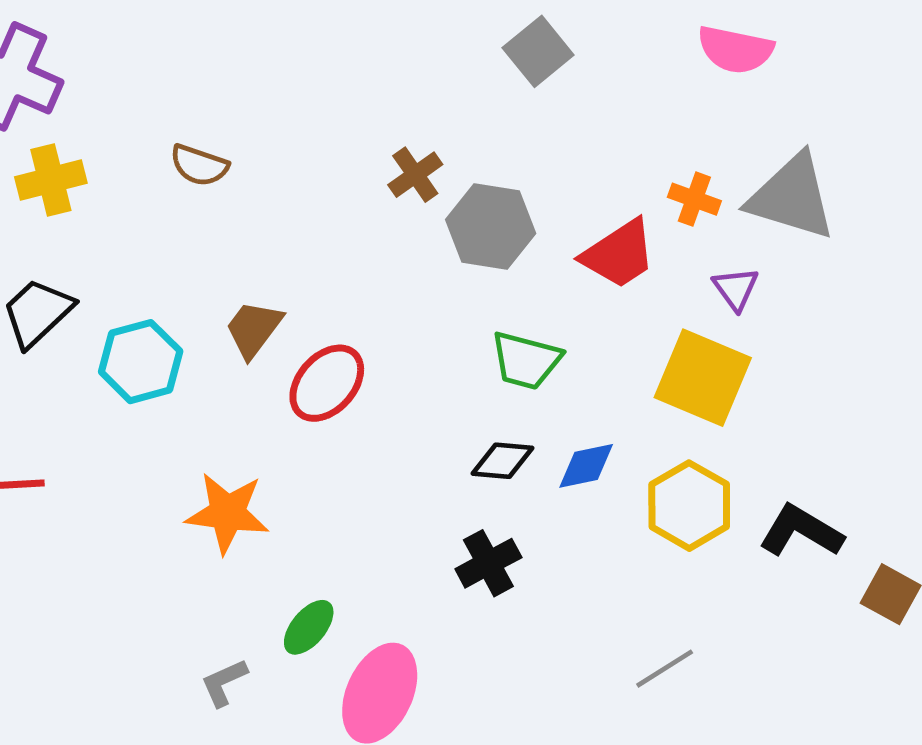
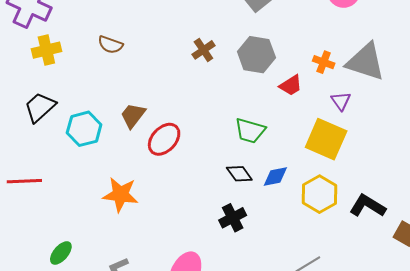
gray hexagon: (491, 227) -> (256, 55), moved
red trapezoid: (619, 254) -> (291, 85), size x0.7
black diamond: (502, 461) -> (239, 174), turned 48
green ellipse: (309, 627) -> (61, 253), moved

